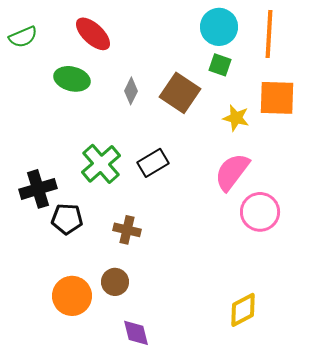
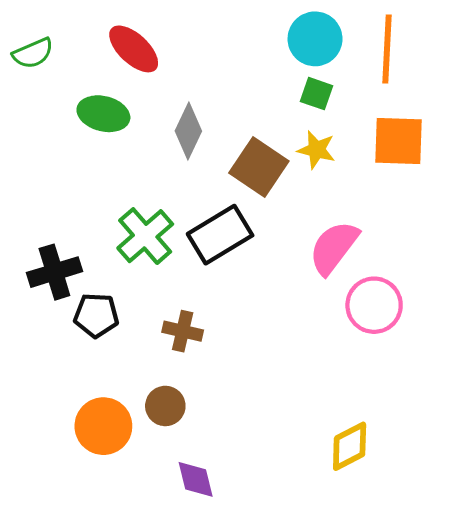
gray diamond: (131, 91) -> (188, 131), size x1.4
brown square: (180, 93) -> (259, 167), moved
yellow star: (236, 118) -> (316, 150), moved
black rectangle: (153, 163) -> (220, 235), size x1.4

